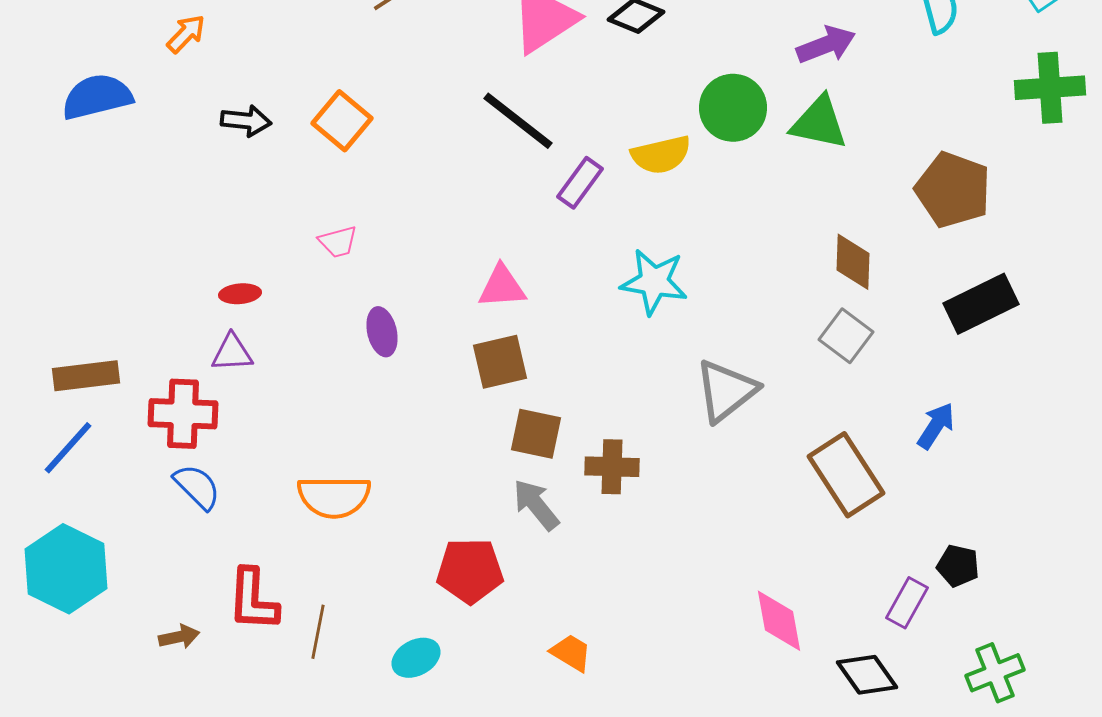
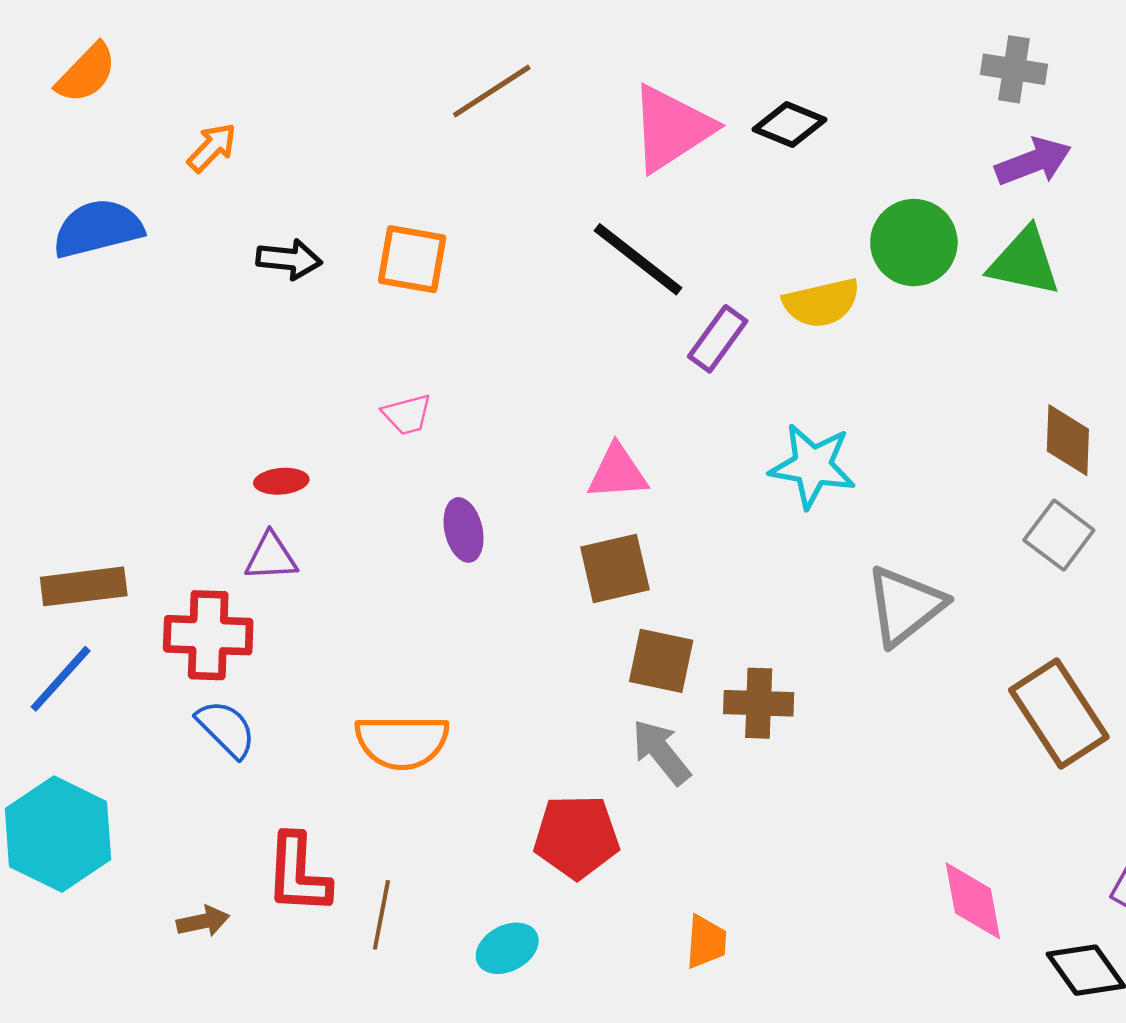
orange square: (342, 121) -> (412, 259), turned -30
orange trapezoid: (571, 653) -> (706, 942), turned 63

